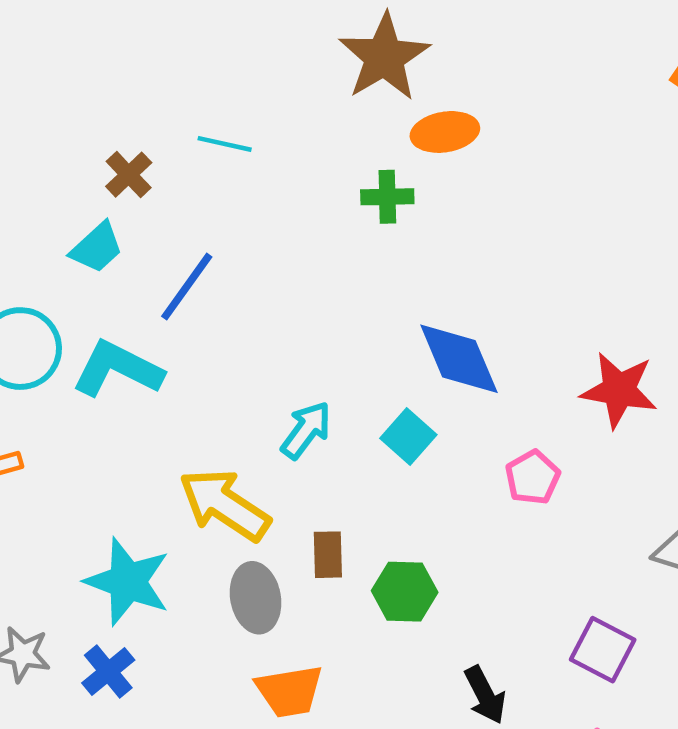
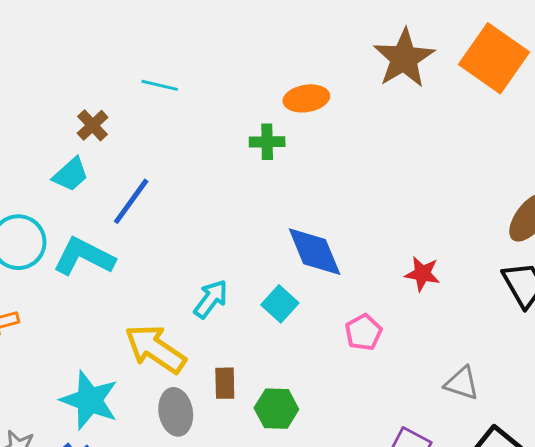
brown star: (384, 57) -> (404, 58), moved
cyan line: (225, 144) -> (160, 85), moved
red star: (619, 390) -> (422, 274), size x0.7

